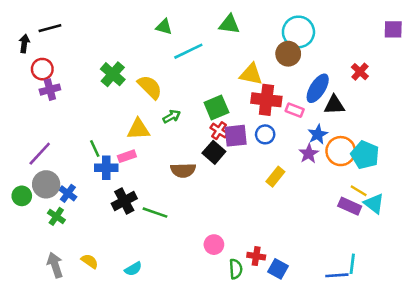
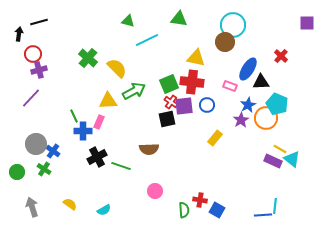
red cross: (266, 100) -> (192, 82), moved
green arrow: (172, 116) -> (134, 91), size x1.6
black square: (214, 152) -> (167, 119), turned 36
purple line: (40, 154) -> (31, 98), moved
cyan pentagon: (365, 155) -> (277, 104), moved
pink rectangle: (127, 156) -> (99, 122), turned -48
brown semicircle: (183, 170) -> (149, 149), moved
green circle: (22, 196) -> (17, 172), moved
pink circle: (214, 245) -> (155, 191), moved
gray arrow: (55, 265) -> (32, 207), moved

